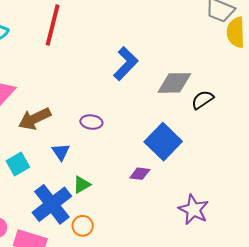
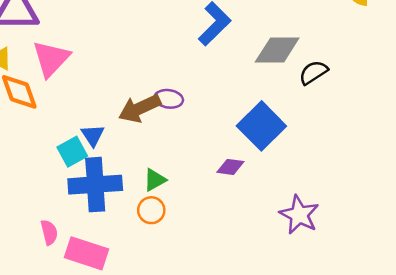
brown arrow: (35, 119) -> (140, 108), moved
blue triangle: (61, 152) -> (93, 135), moved
blue cross: (52, 204) -> (95, 185), moved, turned 33
orange circle: (83, 226) -> (151, 210), moved

